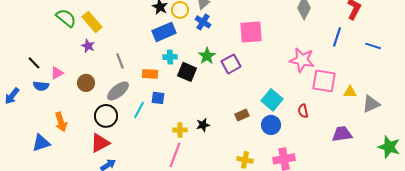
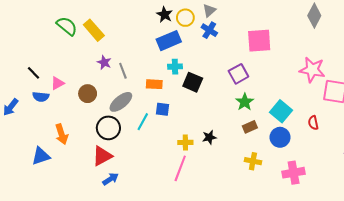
purple star: (88, 46) -> (104, 62), moved
green star: (207, 56) -> (245, 102), moved
yellow cross: (245, 160) -> (253, 161), moved

